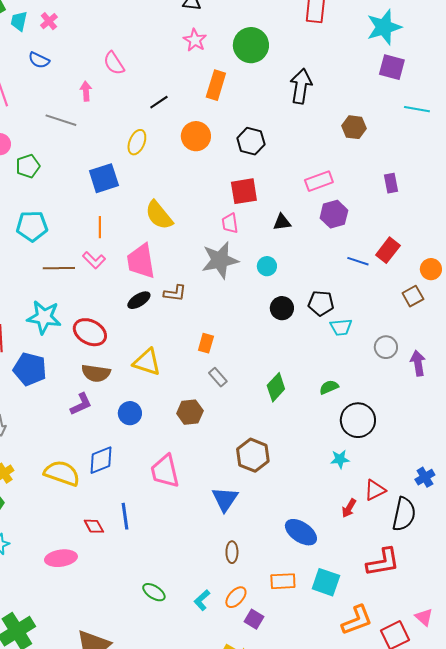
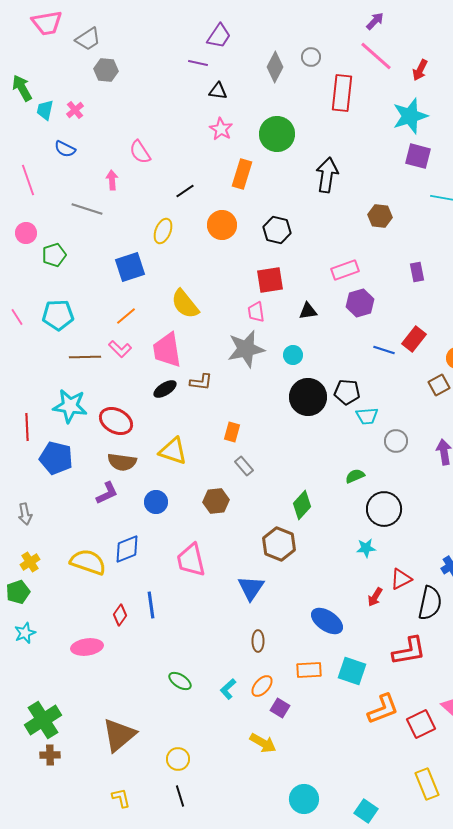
orange line: (100, 227) -> (126, 316), turned 50
black circle: (282, 308) -> (308, 397), size x1.6
gray circle: (386, 347) -> (396, 441), moved
green diamond: (276, 387) -> (302, 505), moved
red diamond: (94, 526) -> (120, 615), turned 65

